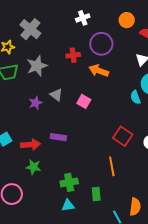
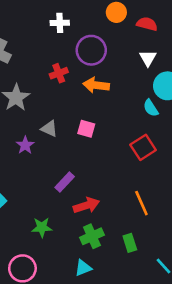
white cross: (83, 18) -> (60, 23), turned 32
red square: (123, 136) -> (143, 147), moved, turned 36
purple rectangle: (58, 137) -> (65, 182), turned -42
red arrow: (31, 145) -> (86, 205), moved
cyan triangle: (68, 205) -> (83, 268), moved

